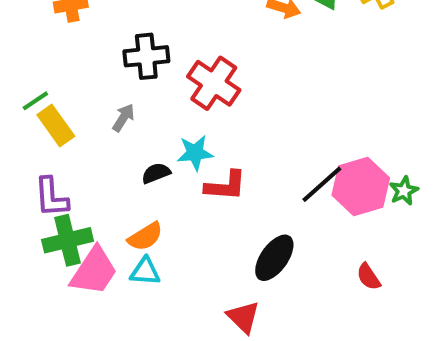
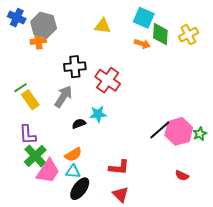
gray arrow: (123, 118) -> (63, 96), size x1.6
red L-shape: (226, 186) -> (119, 167), moved
green cross: (67, 240) -> (35, 156), turned -30
black ellipse: (274, 258) -> (80, 189), moved
red semicircle: (369, 277) -> (182, 175), turned -32

